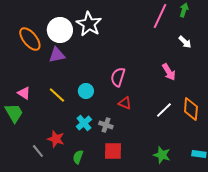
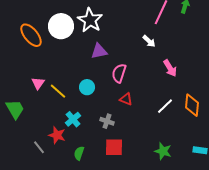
white arrow: (185, 42) -> (149, 41), moved
purple triangle: (57, 55) -> (99, 51), moved
pink triangle: (24, 93) -> (38, 83), moved, turned 32
cyan cross: (84, 123) -> (73, 119), moved

